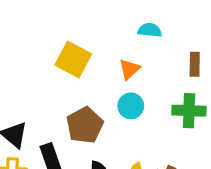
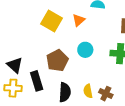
orange triangle: (129, 69) -> (79, 20), moved

